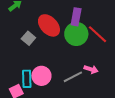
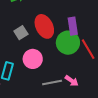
purple rectangle: (76, 17) -> (73, 26), turned -36
pink circle: (41, 76) -> (33, 59), moved

